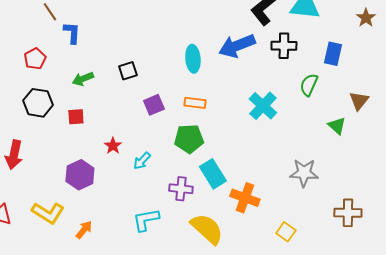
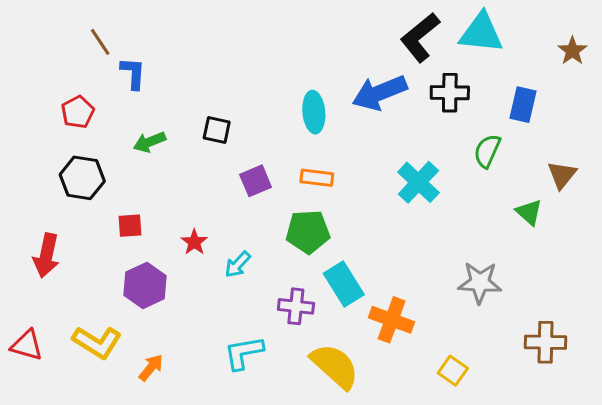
black square: (128, 71) -> (217, 130), turned 30
red square: (76, 117) -> (130, 226), moved

